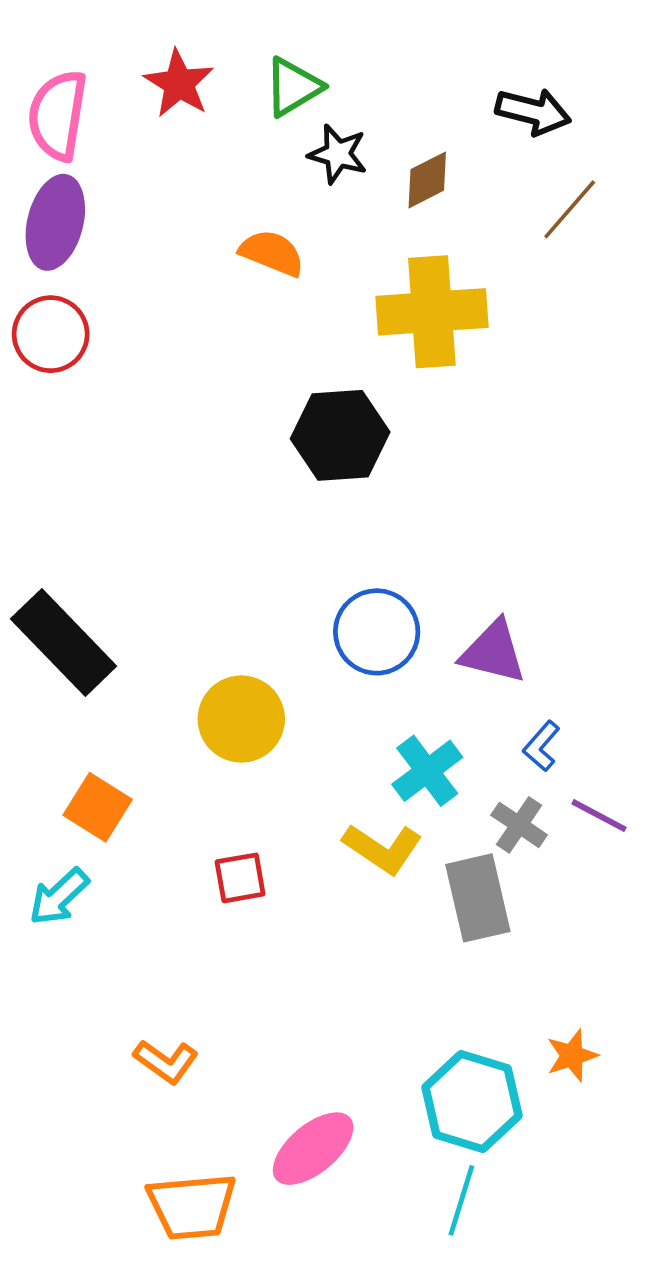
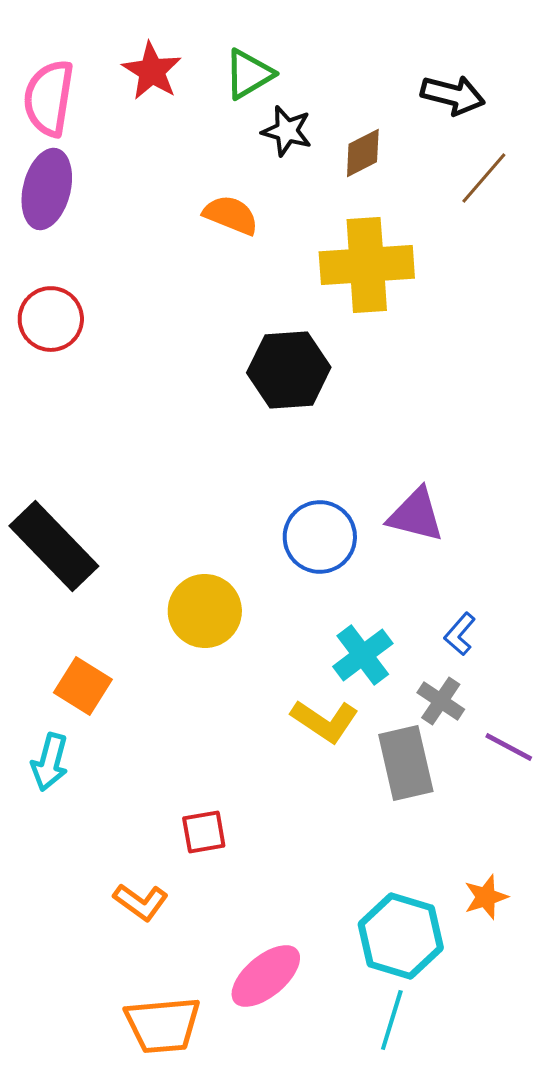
red circle: (51, 334) -> (51, 319), moved
purple triangle: (493, 652) -> (416, 515), moved
purple line: (599, 816) -> (509, 747), moved
red square: (240, 878) -> (204, 832), moved
cyan arrow: (59, 897) -> (50, 762), turned -32

